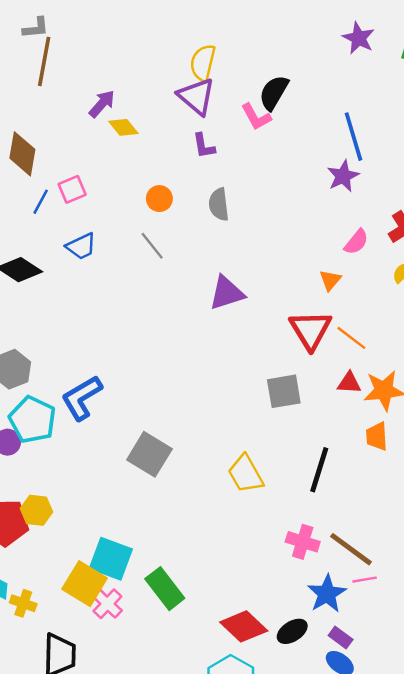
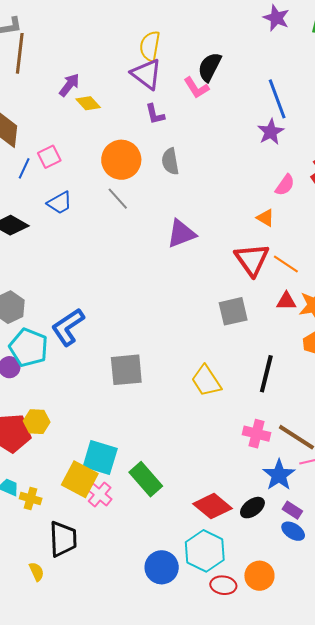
orange circle: (159, 199) -> (121, 160), size x1.8
orange triangle: (330, 280) -> (265, 218), turned -36
gray square: (149, 454) -> (126, 370), turned -33

